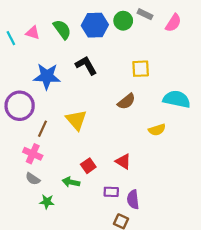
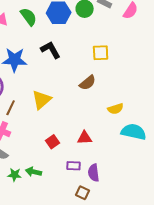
cyan semicircle: (177, 99) -> (134, 132), moved
yellow triangle: (76, 120) -> (42, 100), turned 30
red triangle: (123, 161) -> (85, 138), turned -35
green arrow: (71, 182) -> (34, 172), moved

